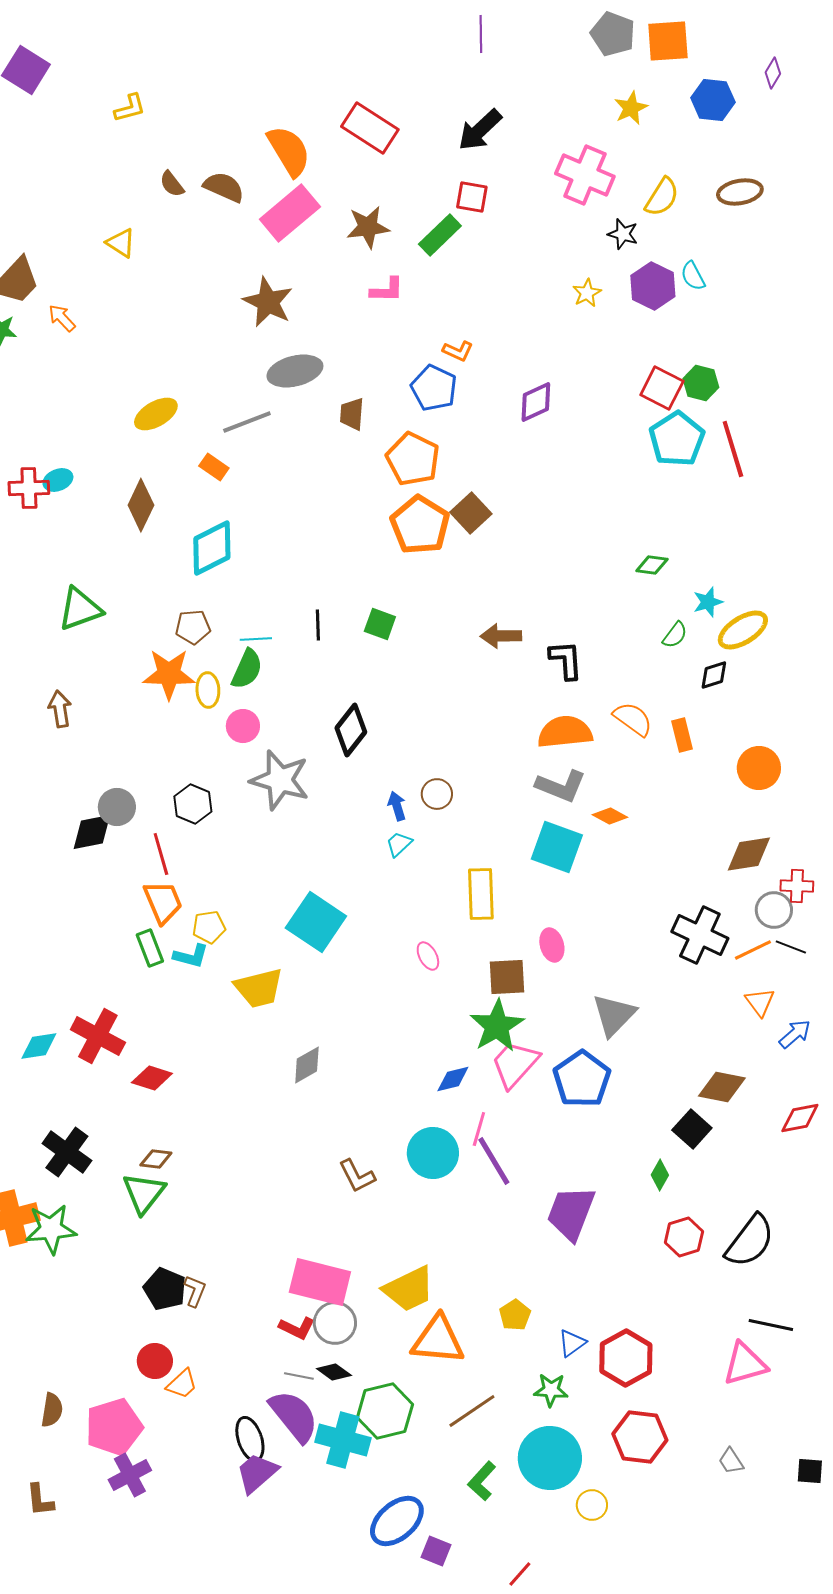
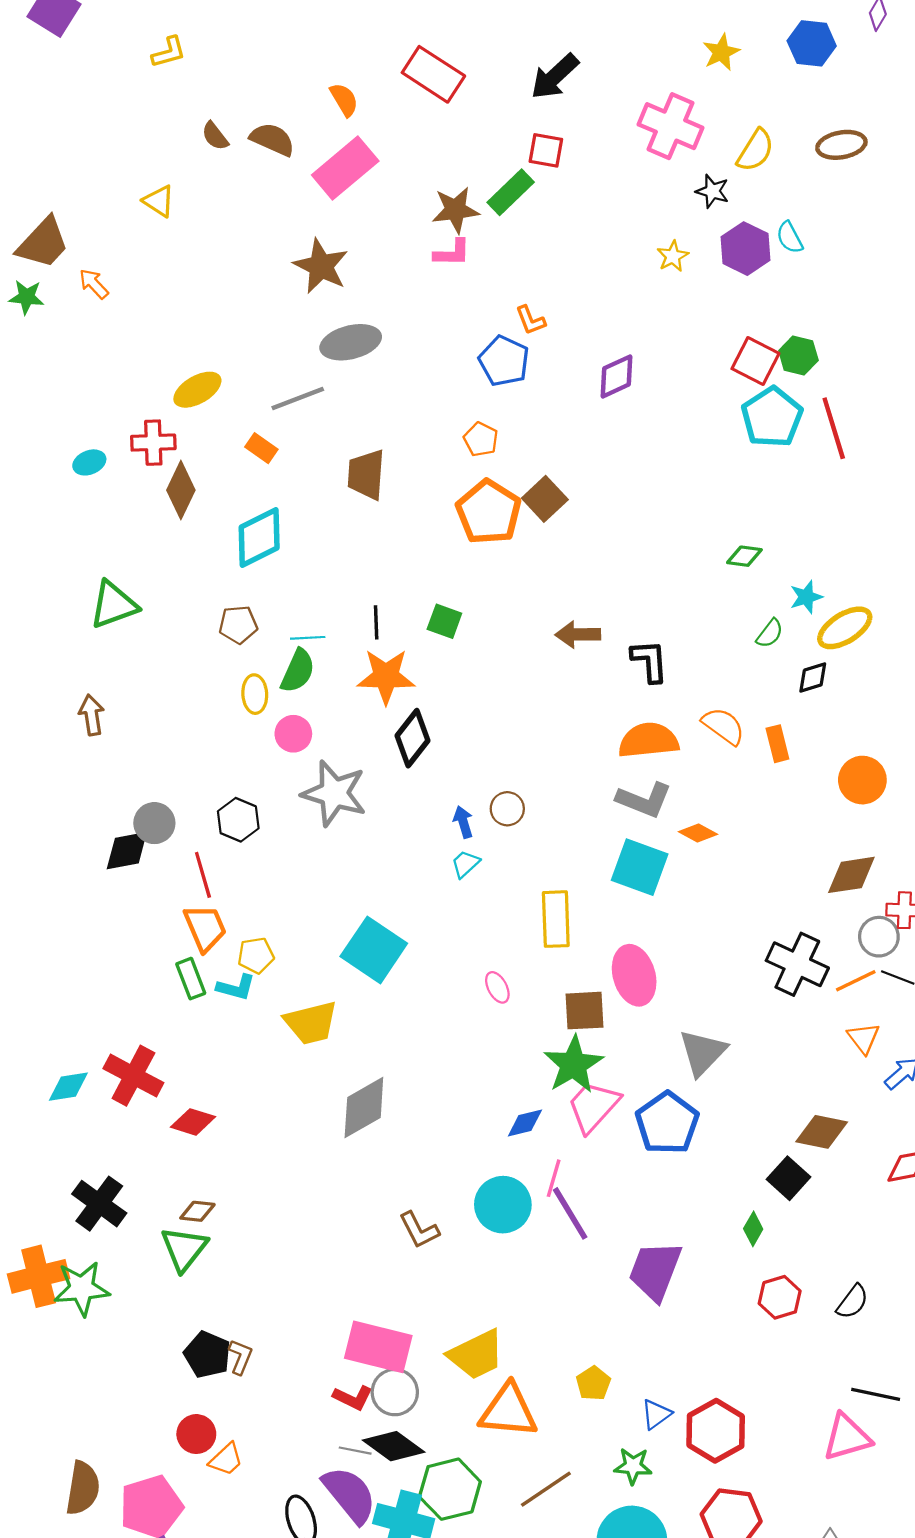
orange semicircle: (289, 151) -> (344, 100), size x0.6
brown star: (368, 227) -> (455, 210), moved
orange L-shape: (458, 351) -> (530, 320), turned 44
brown trapezoid: (352, 414) -> (366, 475), moved, size x1.4
orange pentagon: (413, 459) -> (481, 439), size x0.6
red cross: (29, 488) -> (153, 443), moved
orange star: (169, 674) -> (386, 676), moved
pink ellipse: (552, 945) -> (634, 975), size x1.6
gray diamond: (307, 1065) -> (364, 1108), size x1.5
black semicircle: (750, 1241) -> (852, 1302), size x0.6
black diamond: (334, 1372) -> (394, 1446), size x1.6
brown semicircle: (52, 1410) -> (83, 1488), size x1.4

